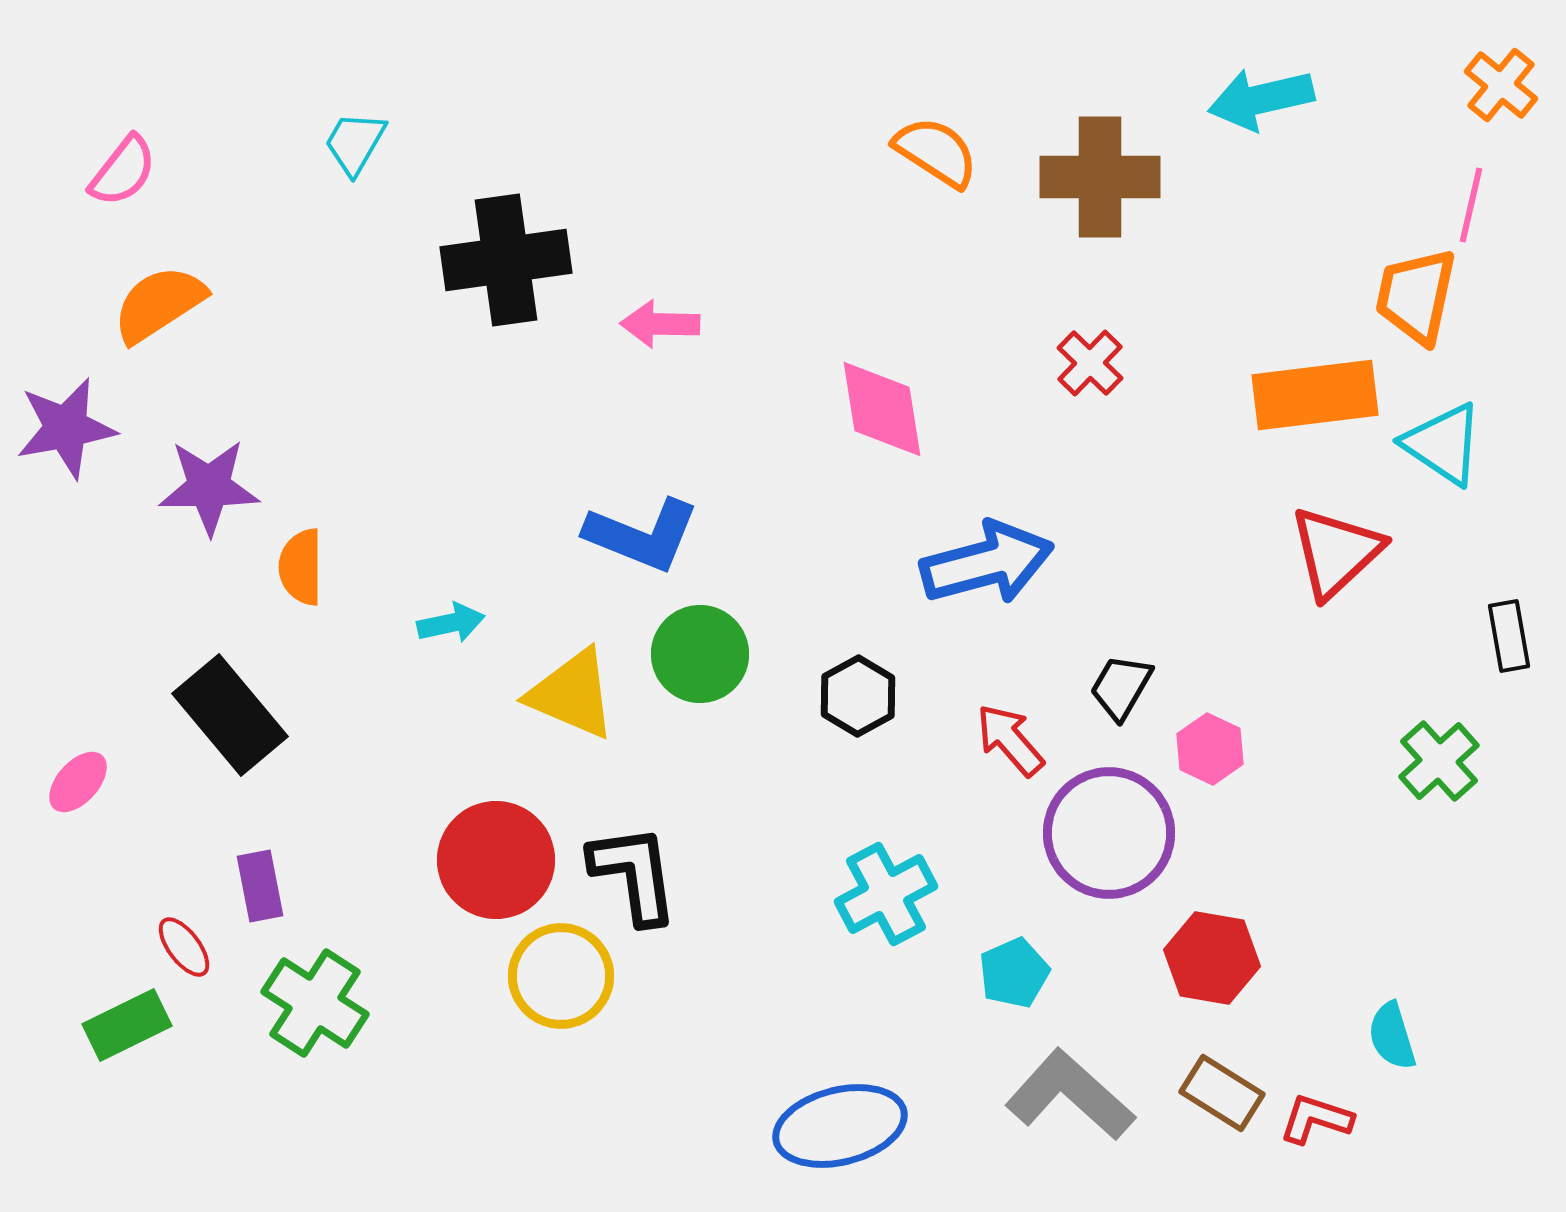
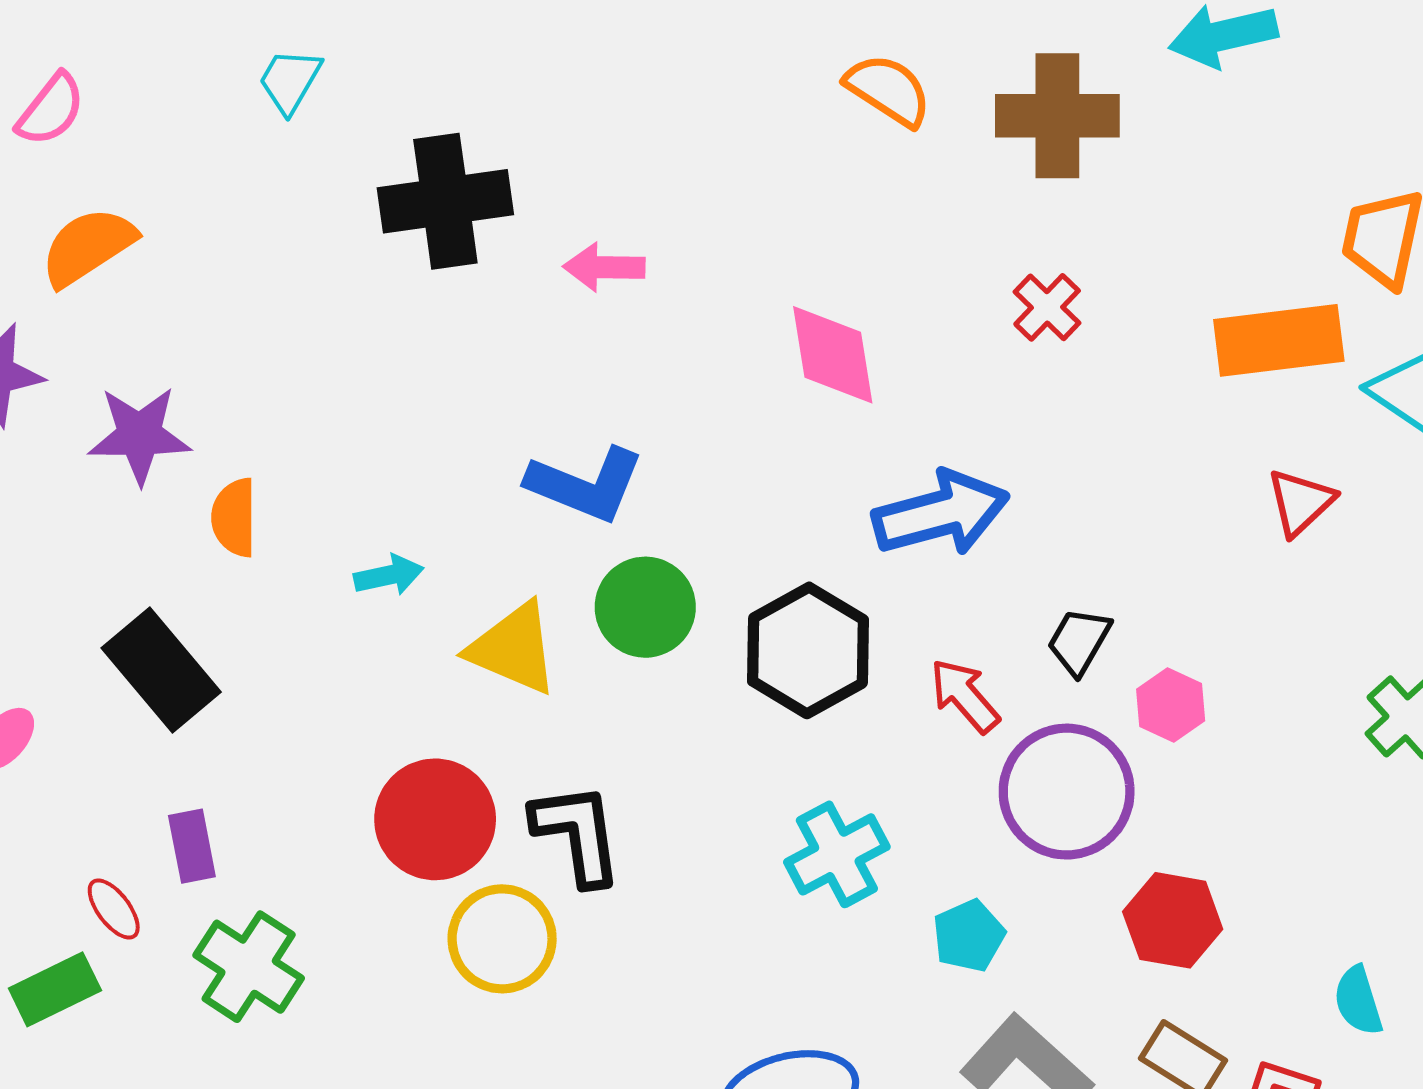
red triangle: (1336, 552) -> (1300, 502), size x0.7
black hexagon: (858, 696) -> (808, 650), size x1.6

